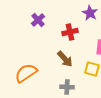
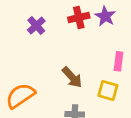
red cross: (70, 32) -> (79, 18), moved

